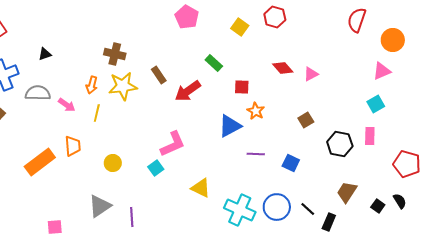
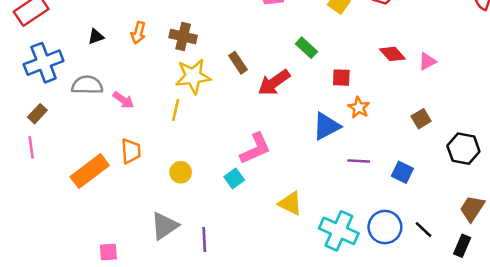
orange arrow: (92, 85) -> (138, 33), moved
yellow line: (97, 113) -> (176, 110), moved
black rectangle: (329, 222) -> (462, 246), moved

